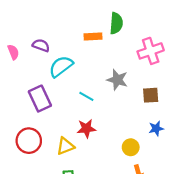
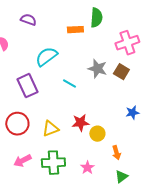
purple semicircle: (41, 45) -> (28, 20), moved
brown square: (151, 95) -> (121, 72), moved, turned 35
red star: (86, 128) -> (80, 123), moved
yellow circle: (131, 147) -> (97, 134), moved

